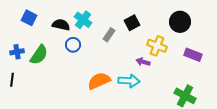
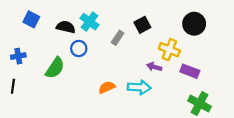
green semicircle: (39, 55) -> (55, 68), moved
purple rectangle: (193, 55) -> (190, 71), moved
orange semicircle: (99, 81) -> (107, 87), size x0.7

